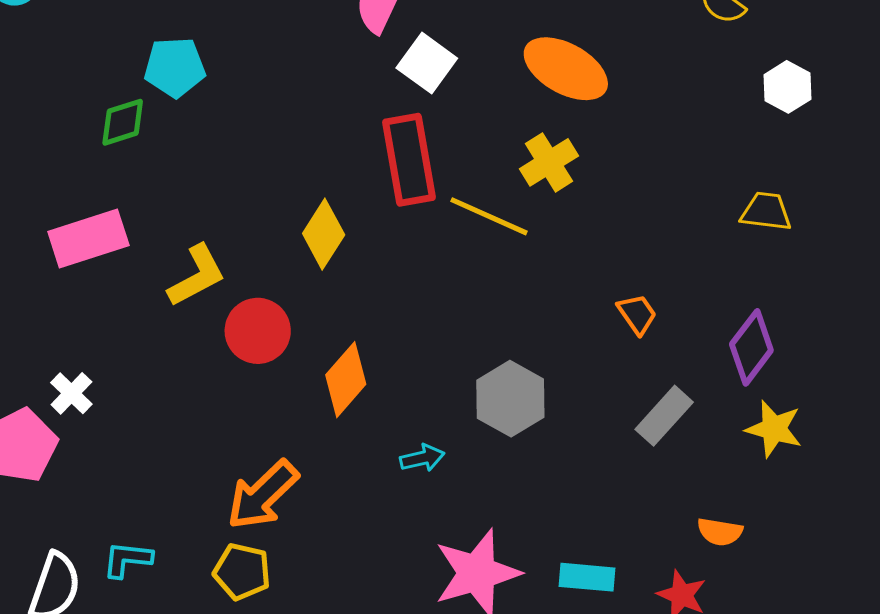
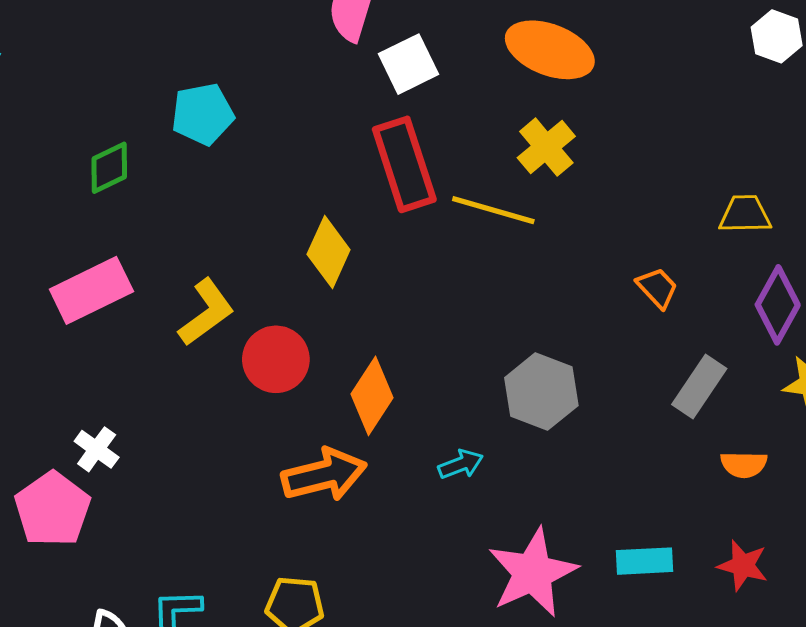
white square: (427, 63) -> (408, 64), turned 36
cyan pentagon: (175, 67) -> (203, 114), moved
yellow trapezoid: (766, 212) -> (745, 214), moved
orange arrow: (263, 495) -> (324, 475), moved, turned -142
orange semicircle: (720, 532) -> (744, 464), moved

